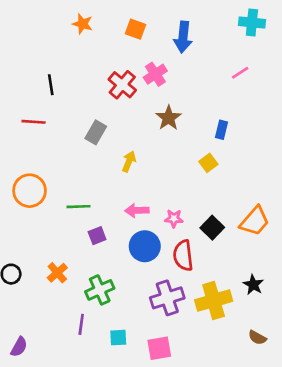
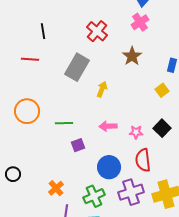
pink cross: (155, 74) -> (140, 22), moved
gray rectangle: (96, 132) -> (77, 67), size x1.5
black square: (212, 228) -> (162, 128), moved
blue circle: (145, 246) -> (109, 167), moved
orange cross: (57, 273) -> (56, 188), moved
green cross: (100, 290) -> (94, 196), moved

